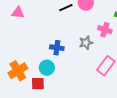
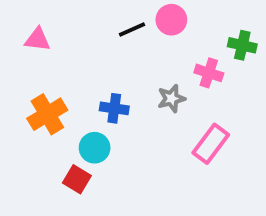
orange cross: (18, 71) -> (47, 114), moved
red square: (38, 84) -> (77, 179), turned 32

